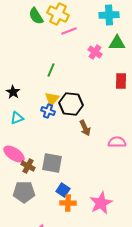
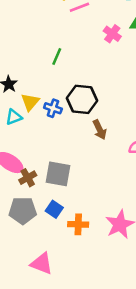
yellow triangle: (52, 99) -> (30, 102), moved
brown cross: (28, 166) -> (28, 178), turned 32
blue square: (63, 190) -> (54, 209), moved

